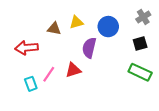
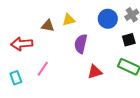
blue circle: (108, 27) -> (108, 19), moved
red triangle: (73, 70) -> (95, 72), moved
cyan rectangle: (31, 84) -> (16, 78), moved

